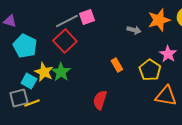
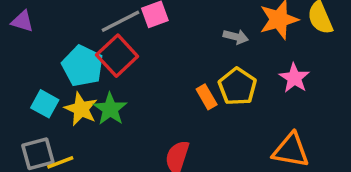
cyan pentagon: (25, 46) -> (83, 66), moved
yellow pentagon: (150, 70) -> (238, 87), moved
cyan square: (29, 81) -> (45, 104), moved

